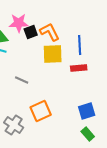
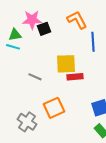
orange L-shape: (50, 32) -> (77, 20), moved
yellow square: (53, 54) -> (66, 64), moved
red rectangle: (79, 68) -> (75, 77), moved

